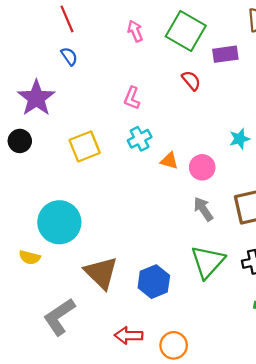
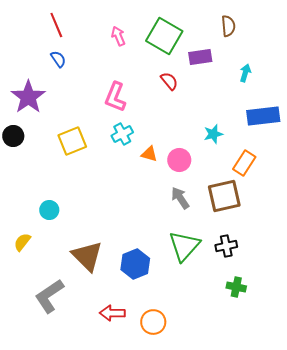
pink L-shape: (132, 98) -> (115, 97), size x1.4
cyan circle: (59, 222) -> (49, 210), size x0.5
yellow semicircle: (30, 257) -> (22, 242), turned 114

